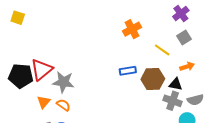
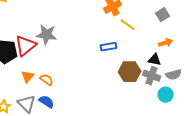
yellow line: (162, 50) -> (128, 25), moved
brown hexagon: (153, 79) -> (130, 72), moved
gray star: (63, 82) -> (47, 35), moved

